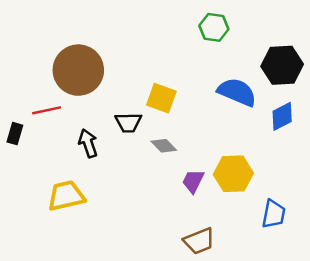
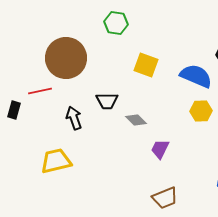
green hexagon: (214, 27) -> (116, 23), moved
yellow square: (161, 98) -> (146, 65), moved
yellow hexagon: (233, 174) -> (201, 111), moved, size x0.7

